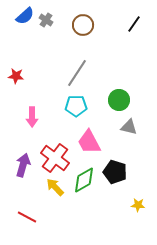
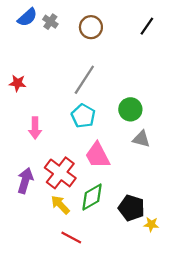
cyan pentagon: (76, 106) -> (83, 116), turned 30
black pentagon: (115, 172) -> (131, 208), moved
red line: (27, 217) -> (71, 238), moved

